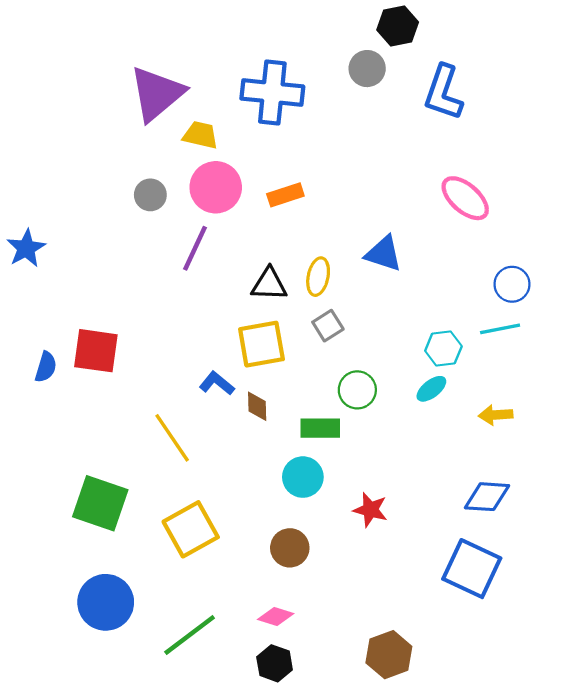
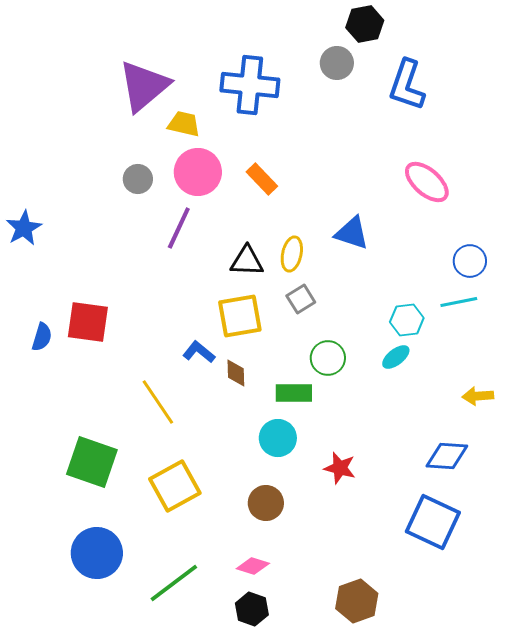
orange rectangle: (285, 195) -> (262, 179), turned 64
yellow arrow: (496, 415) -> (478, 396), moved

